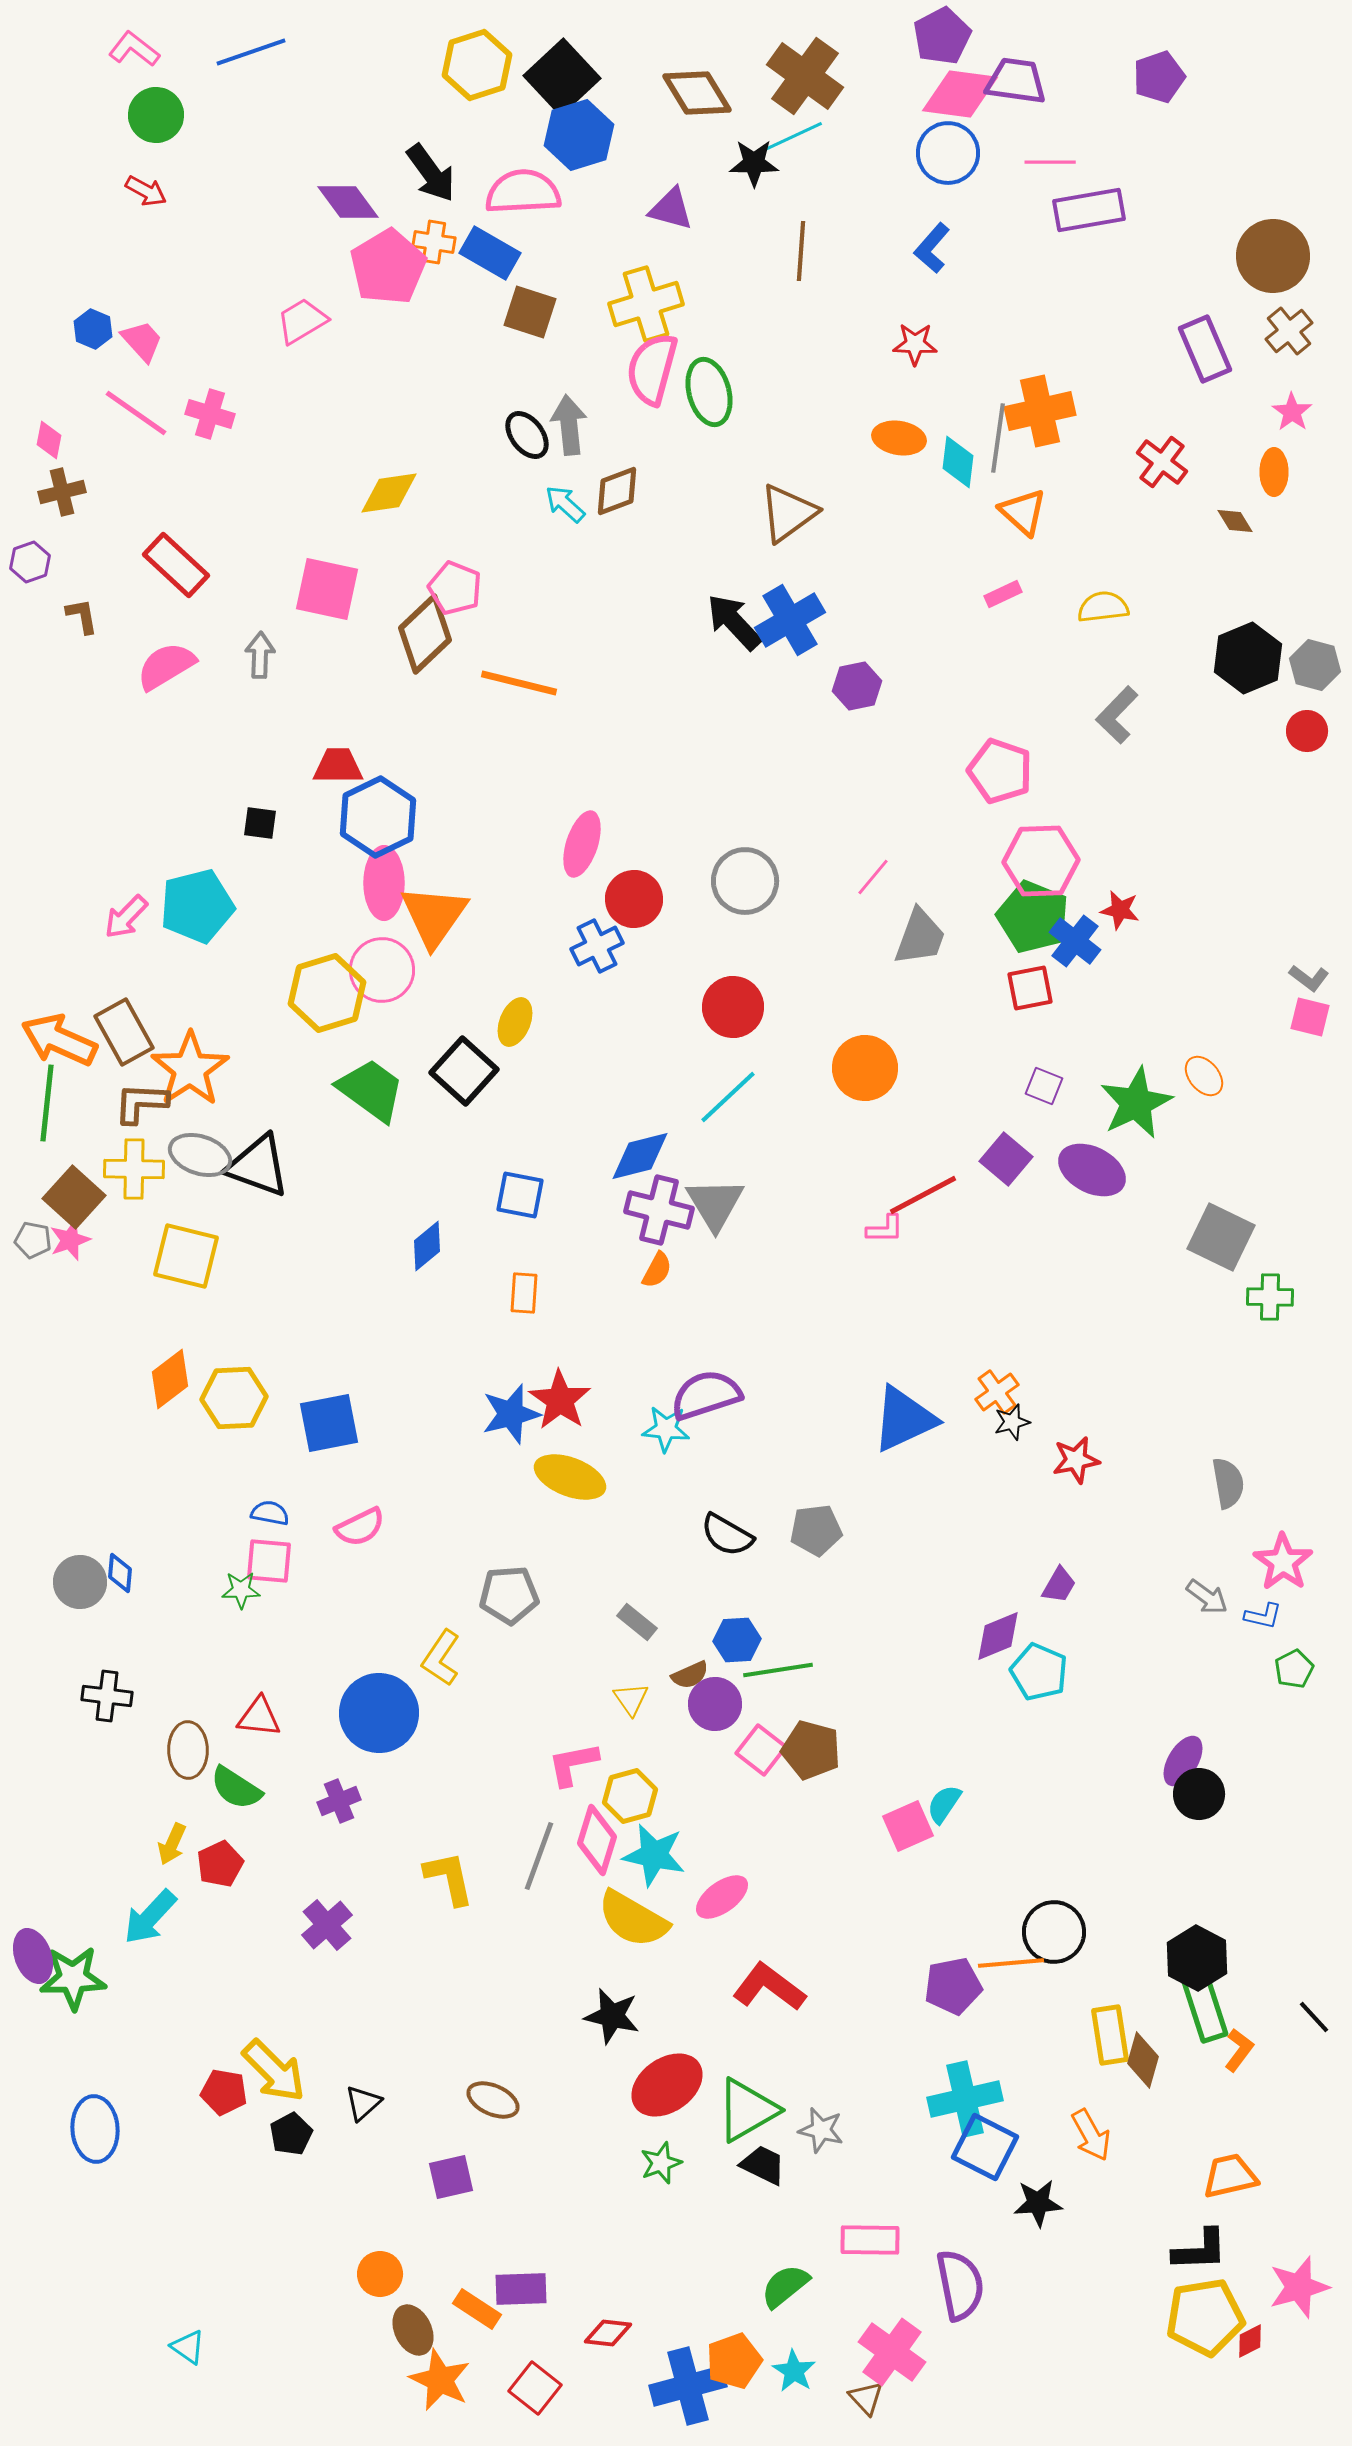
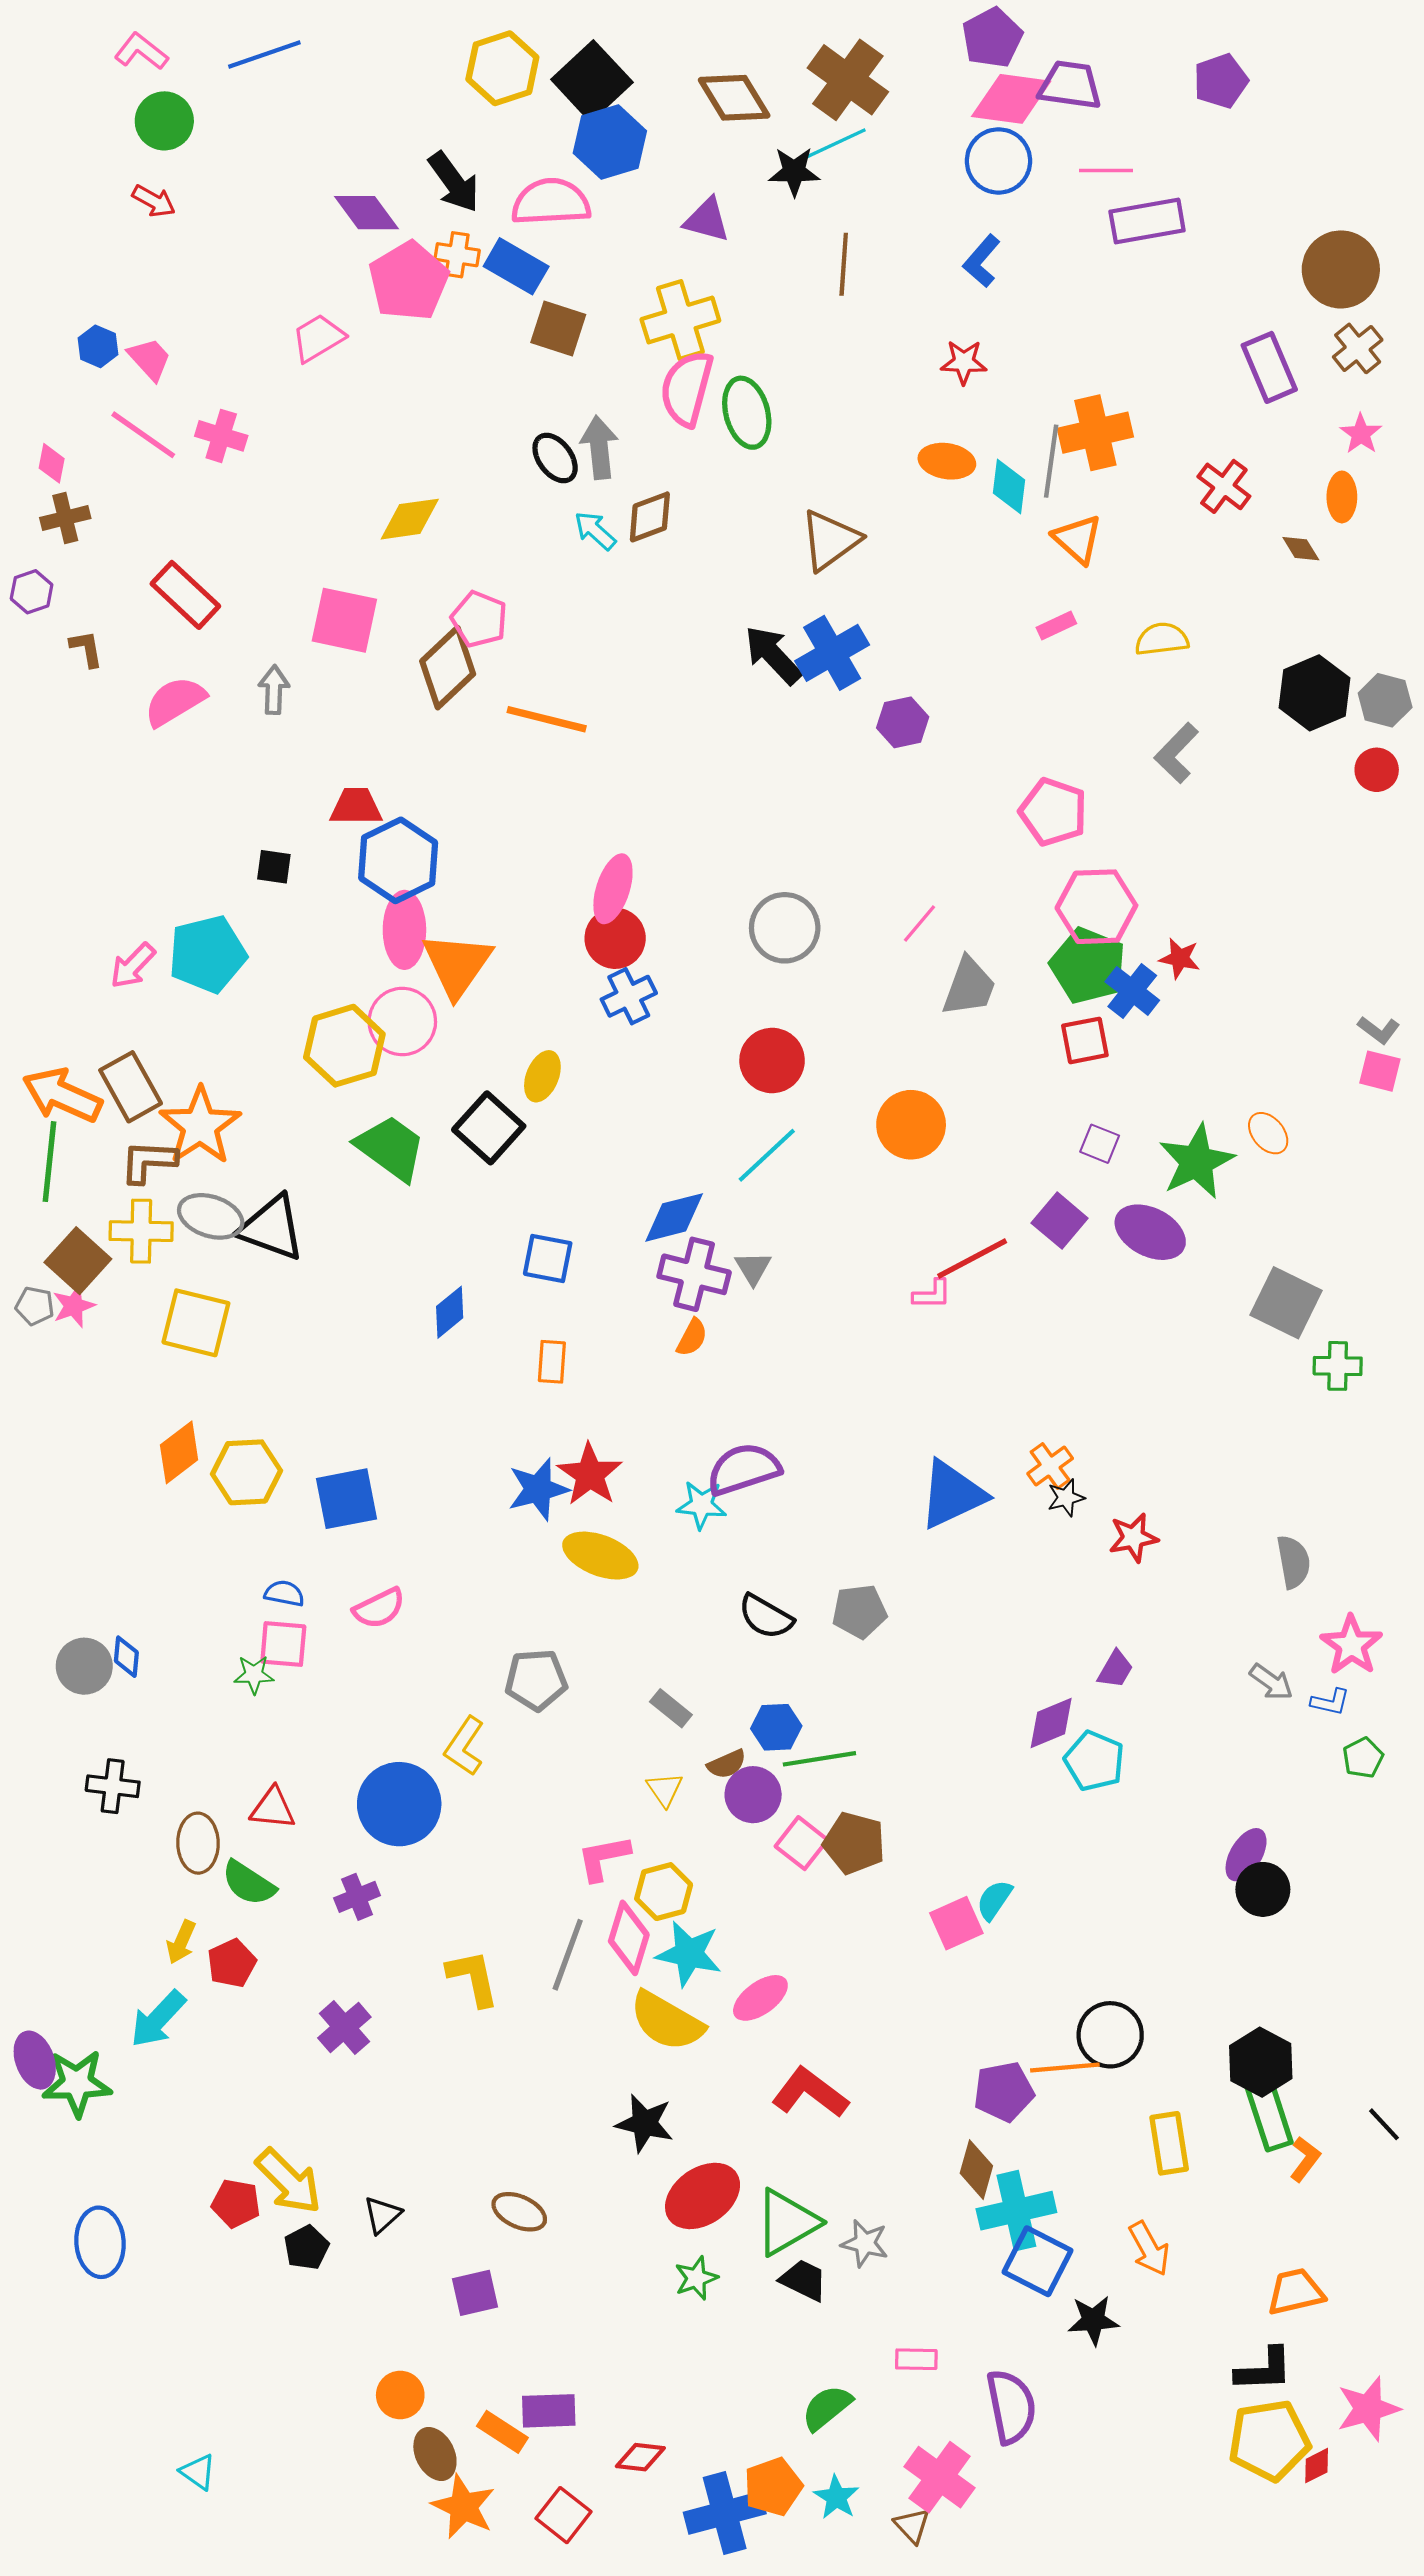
red circle: (634, 899) -> (615, 938), moved
gray triangle: (715, 1204) -> (753, 1268), size x0.6
brown diamond: (1143, 2060) -> (976, 2170), moved
pink rectangle: (870, 2240) -> (916, 2359), size x0.7

